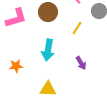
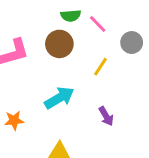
cyan arrow: (48, 50) -> (59, 98), turned -130

